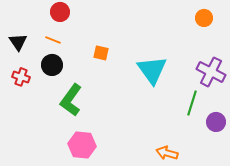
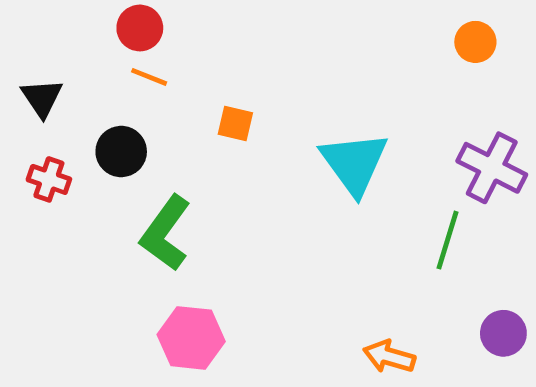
orange line: (53, 40) -> (149, 77), moved
purple circle: (216, 122) -> (503, 333), moved

